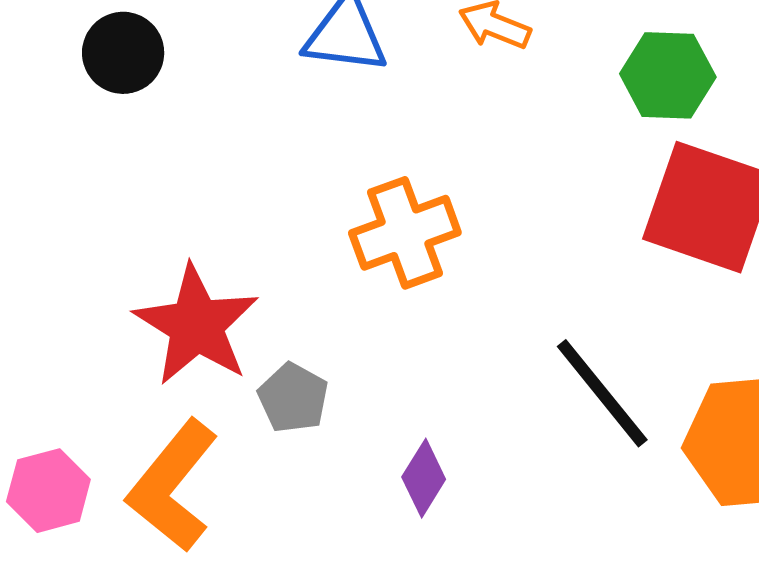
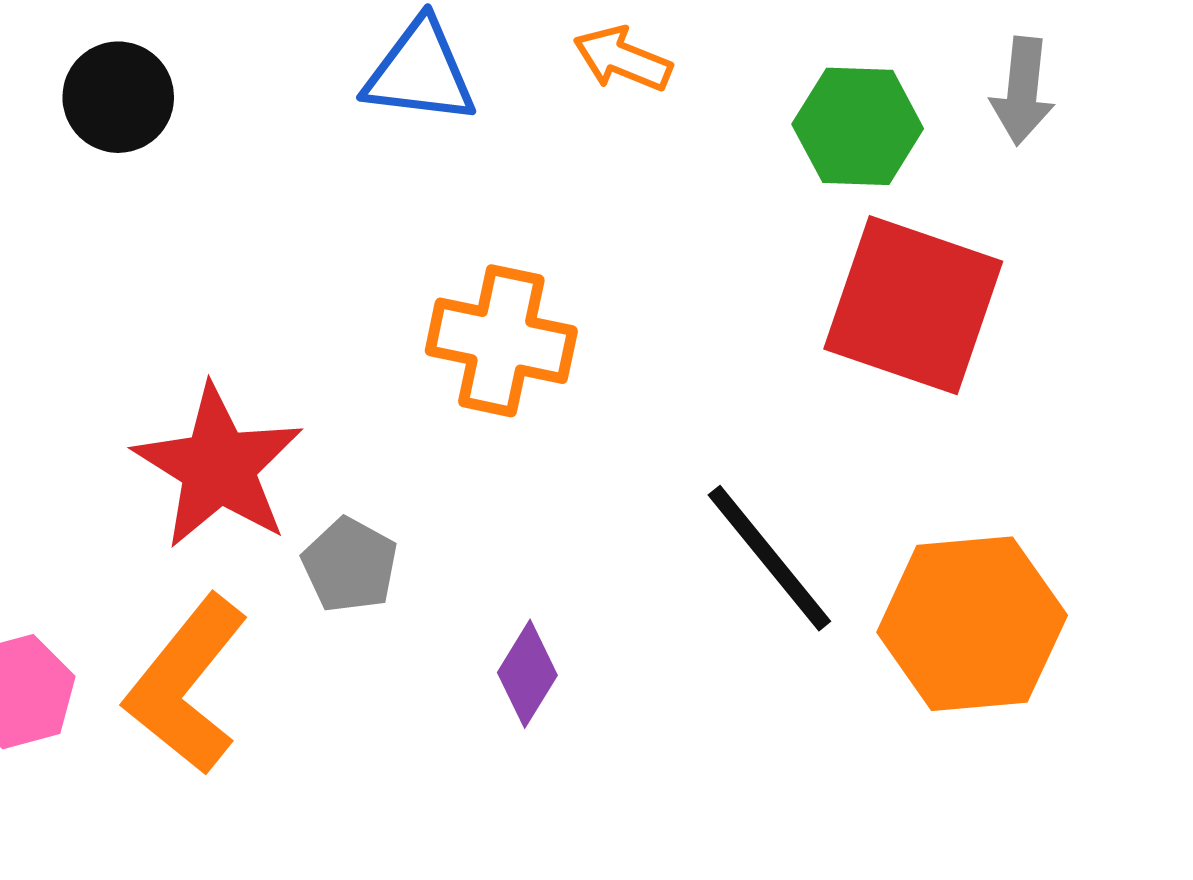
orange cross: (405, 233) -> (501, 341), turned 32

